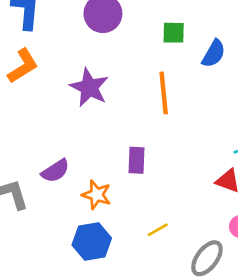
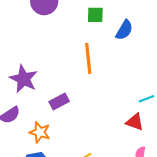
purple star: (89, 87) -> (24, 79), moved
purple rectangle: (137, 160) -> (59, 102), moved, turned 60

